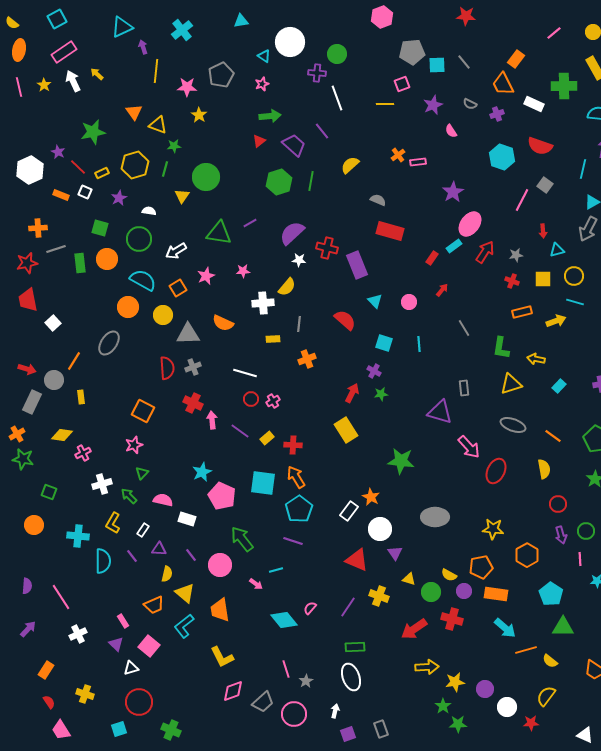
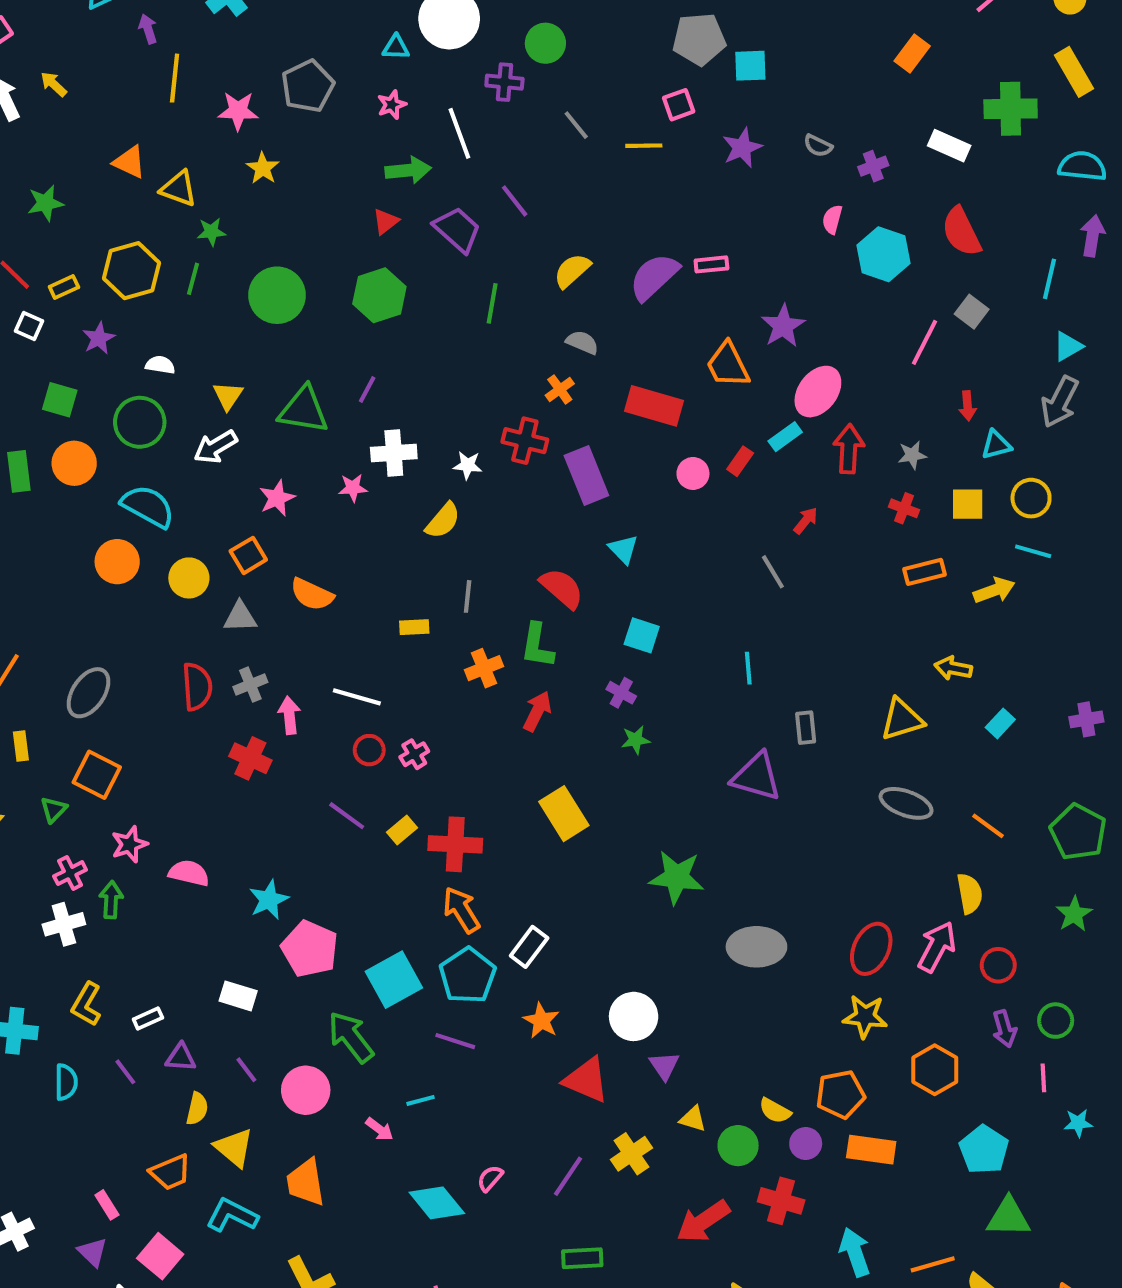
cyan triangle: (264, 56) -> (396, 47), turned -32
gray line: (464, 62) -> (576, 125), moved
orange trapezoid: (503, 84) -> (728, 365), moved
white line: (337, 98) -> (459, 133), moved
orange triangle: (134, 112) -> (129, 162), turned -30
pink semicircle: (451, 131) -> (832, 219), moved, turned 48
green star: (93, 132) -> (45, 203), size x0.7
red semicircle: (540, 146) -> (961, 232), turned 45
orange cross: (398, 155) -> (560, 389), moved
green hexagon: (279, 182) -> (379, 295), moved
yellow triangle: (182, 196) -> (228, 396), moved
gray semicircle: (378, 200) -> (582, 342), moved
purple line: (250, 223) -> (367, 389), turned -32
purple semicircle: (292, 233) -> (654, 277), moved
red arrow: (485, 252) -> (849, 449), turned -30
orange square: (178, 288) -> (248, 555), moved
red arrow: (442, 290) -> (806, 521), moved
pink circle: (409, 302) -> (693, 473), moved
white cross: (263, 303) -> (394, 453), moved
gray line: (464, 328) -> (773, 572), moved
gray triangle: (188, 334) -> (240, 617), size x0.7
gray ellipse: (109, 343) -> (89, 693), moved
cyan line: (419, 344) -> (748, 668), moved
green L-shape: (501, 348) -> (537, 646), moved
red arrow: (352, 393) -> (537, 711), moved
orange square: (143, 411) -> (97, 775), moved
pink arrow: (212, 420) -> (289, 715), moved
red cross: (293, 445) -> (455, 844), size x1.4
pink arrow: (469, 447) -> (937, 947), moved, turned -110
pink cross: (83, 453) -> (70, 873), moved
red ellipse: (496, 471) -> (871, 949), moved
green triangle: (142, 473) -> (54, 810), moved
cyan square: (263, 483) -> (394, 980), moved, turned -36
green arrow: (129, 496) -> (111, 900), moved, turned 48
orange star: (371, 497) -> (541, 1021), moved
pink semicircle: (163, 500) -> (189, 873), moved
white rectangle: (349, 511) -> (529, 947), moved
gray ellipse: (435, 517) -> (756, 947), moved
white rectangle: (143, 530) -> (148, 1019), turned 32
cyan semicircle: (103, 561) -> (66, 1082), size x0.7
yellow cross: (379, 596) -> (631, 1154), turned 36
cyan L-shape: (184, 626) -> (232, 1215), turned 65
cyan arrow: (505, 628) -> (855, 1252), moved, turned -150

